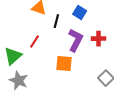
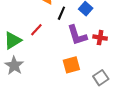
purple L-shape: (76, 40) -> (77, 35), turned 125
orange square: (64, 63) -> (71, 65), moved, turned -30

